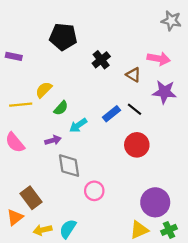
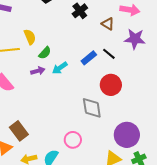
yellow semicircle: (44, 90) -> (30, 37), turned 112
purple arrow: (53, 140) -> (38, 71), moved
gray diamond: (69, 166) -> (92, 108), moved
pink circle: (94, 191) -> (73, 140), moved

